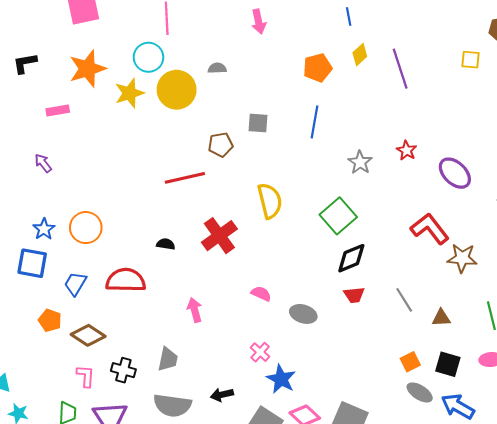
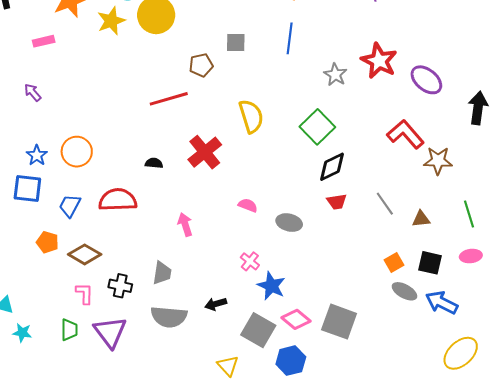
red star: (407, 150) -> (379, 61), size x1.8

